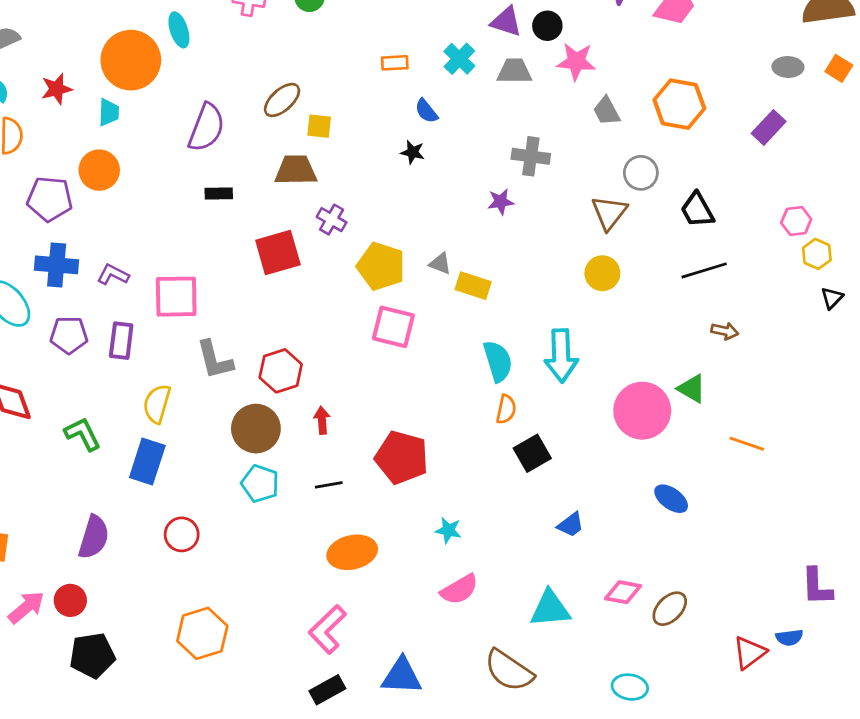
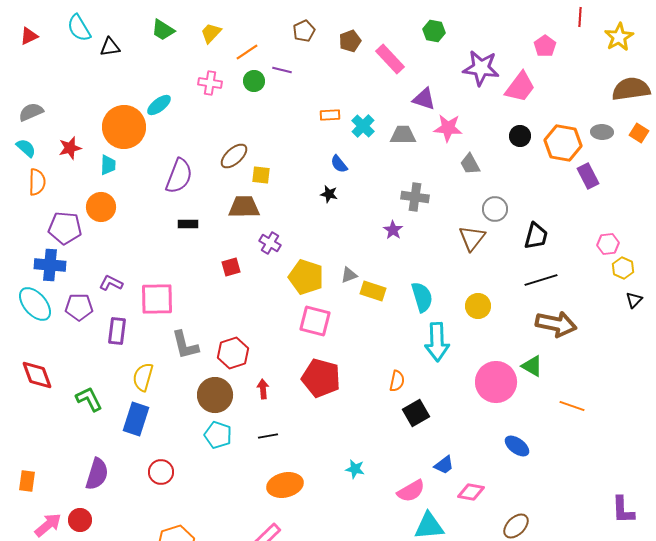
purple triangle: (506, 22) -> (424, 99), moved
black circle: (547, 26) -> (520, 136), moved
cyan ellipse: (179, 30) -> (159, 105), turned 70
orange rectangle: (395, 63) -> (330, 115), moved
orange hexagon: (679, 104) -> (563, 143), moved
purple rectangle: (769, 127) -> (588, 176), turned -70
purple star: (501, 202) -> (393, 230), turned -30
black trapezoid: (697, 210) -> (536, 236), turned -136
red square: (278, 253) -> (231, 267), size x0.6
gray triangle: (440, 264) -> (349, 275), turned -42
blue cross: (57, 265) -> (50, 265), moved
yellow circle: (602, 273) -> (478, 306), moved
brown arrow: (725, 331) -> (556, 324), size x2.0
purple pentagon: (69, 335) -> (79, 307), moved
cyan semicircle: (498, 361) -> (422, 297), moved
red pentagon: (402, 457) -> (321, 378), moved
pink semicircle: (459, 589) -> (411, 491), moved
pink diamond: (623, 592) -> (471, 492), moved

